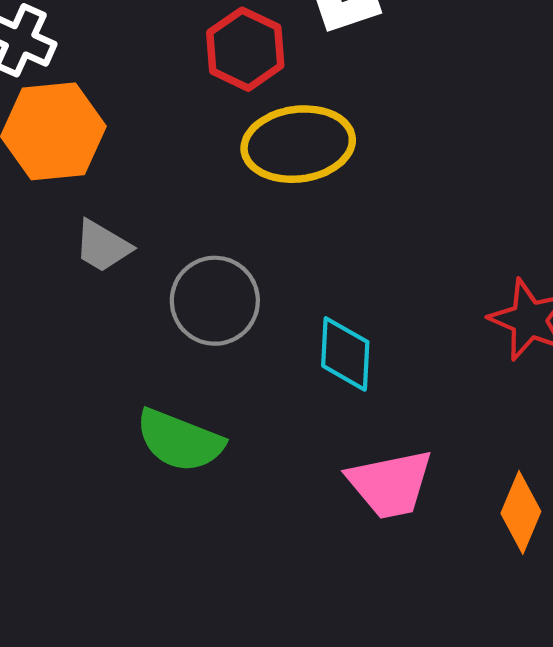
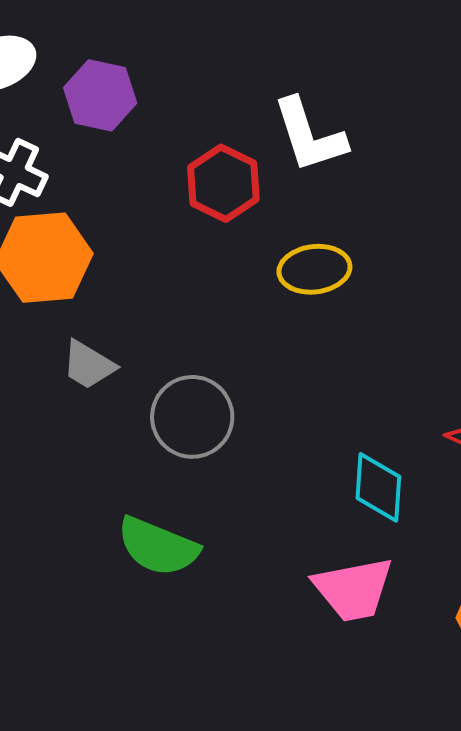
yellow ellipse: (298, 144) -> (314, 269), moved, size x0.7
cyan diamond: (345, 354) -> (378, 487), moved

